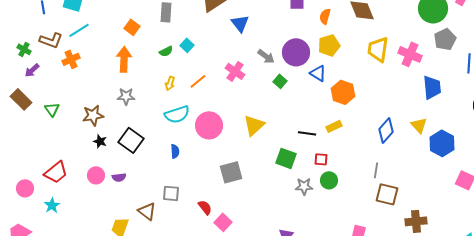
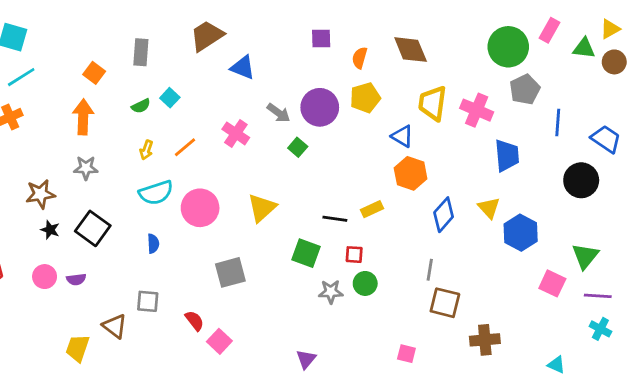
blue triangle: (240, 23) -> (243, 67), turned -30
blue triangle: (318, 73) -> (402, 136), moved
orange hexagon: (343, 92) -> (411, 173), moved

